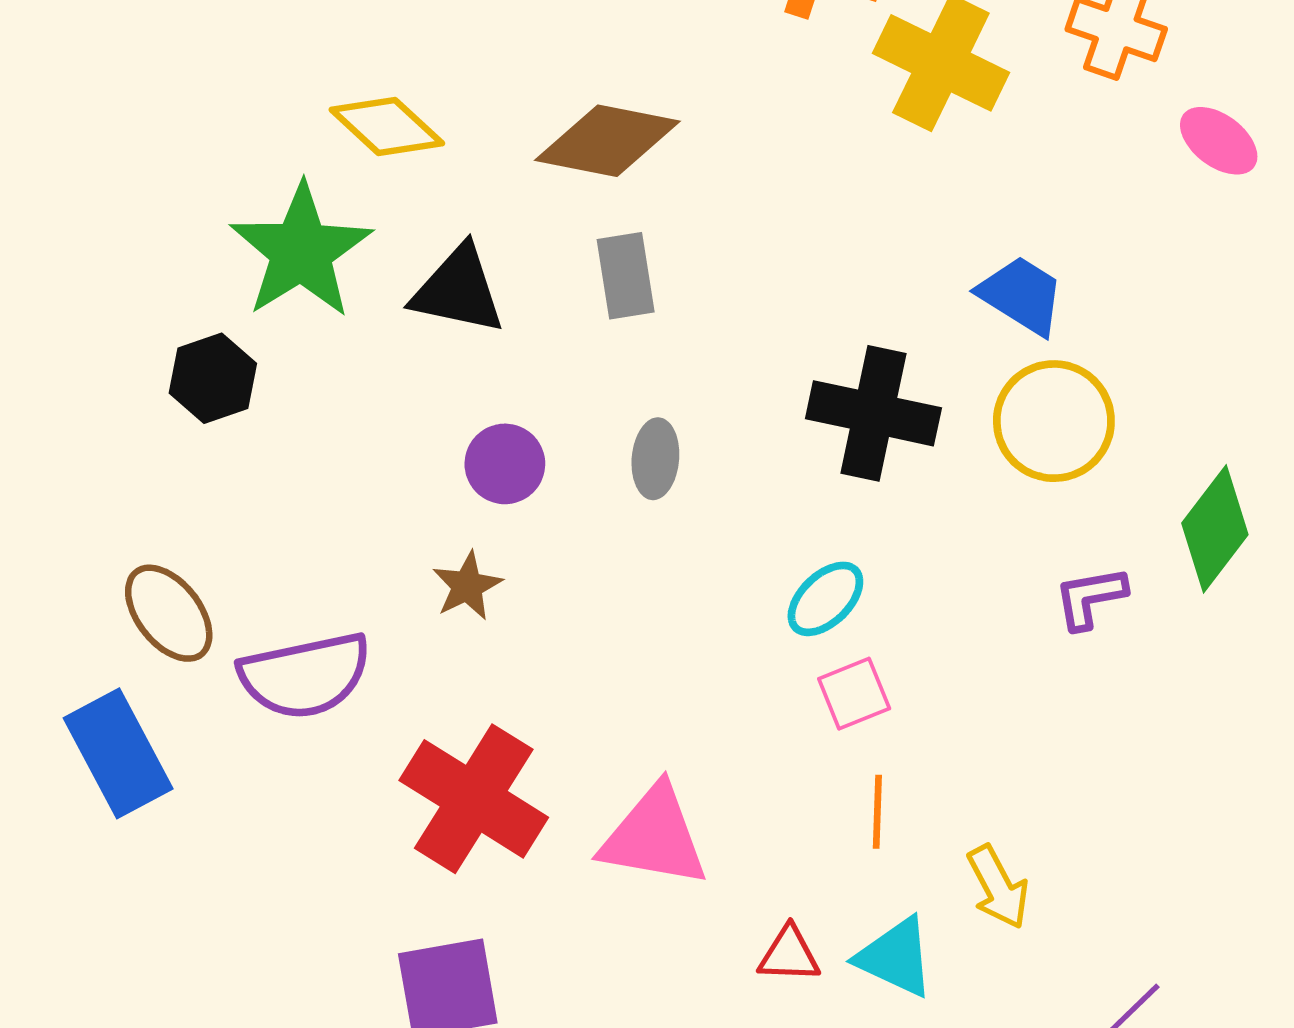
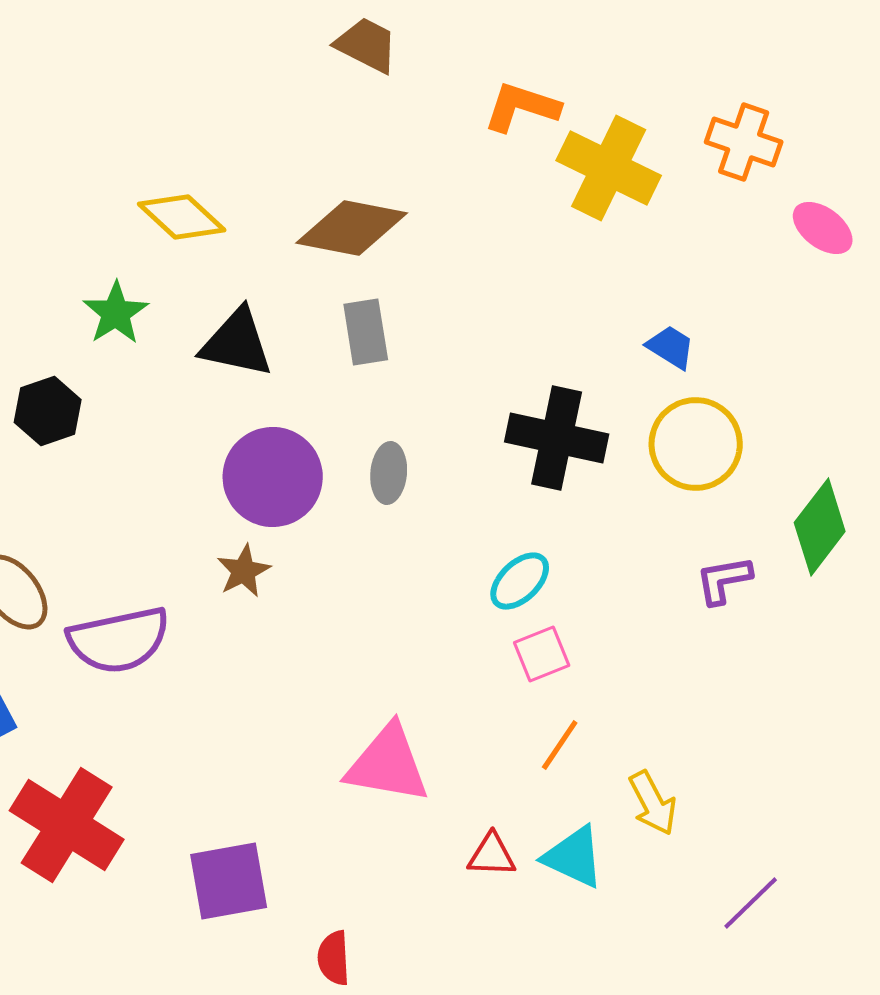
green star: (301, 251) -> (116, 313), size x0.6
blue trapezoid: (1021, 295) -> (671, 347), size x0.7
purple circle: (505, 464) -> (273, 477), size x1.6
red cross: (474, 799) -> (67, 825), moved
orange line: (877, 812) -> (560, 745), turned 32

